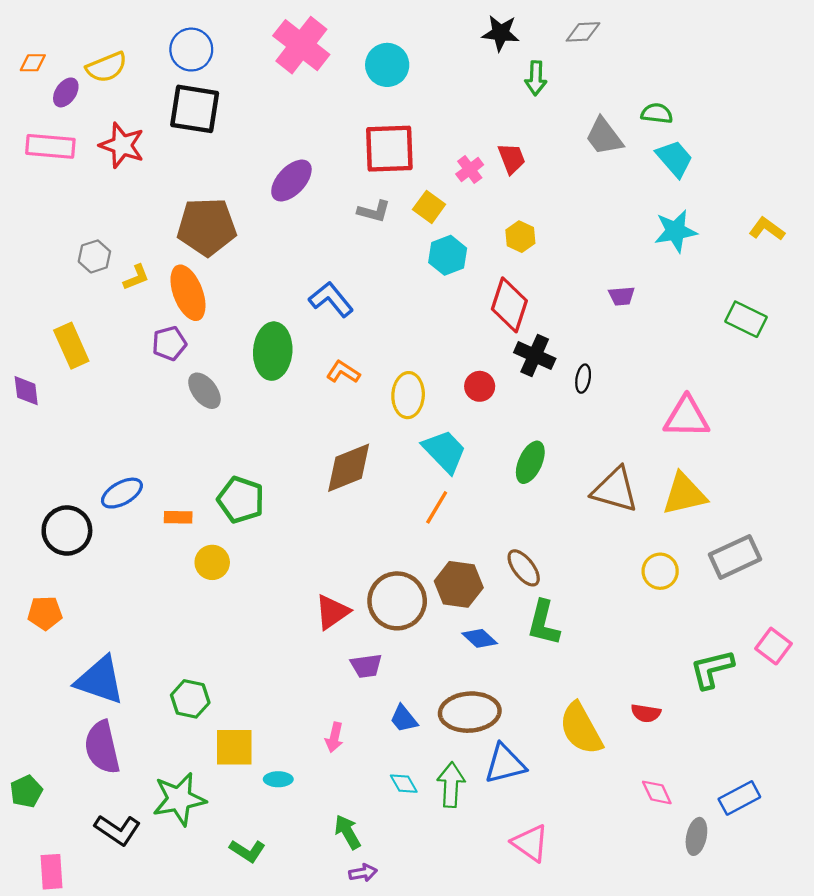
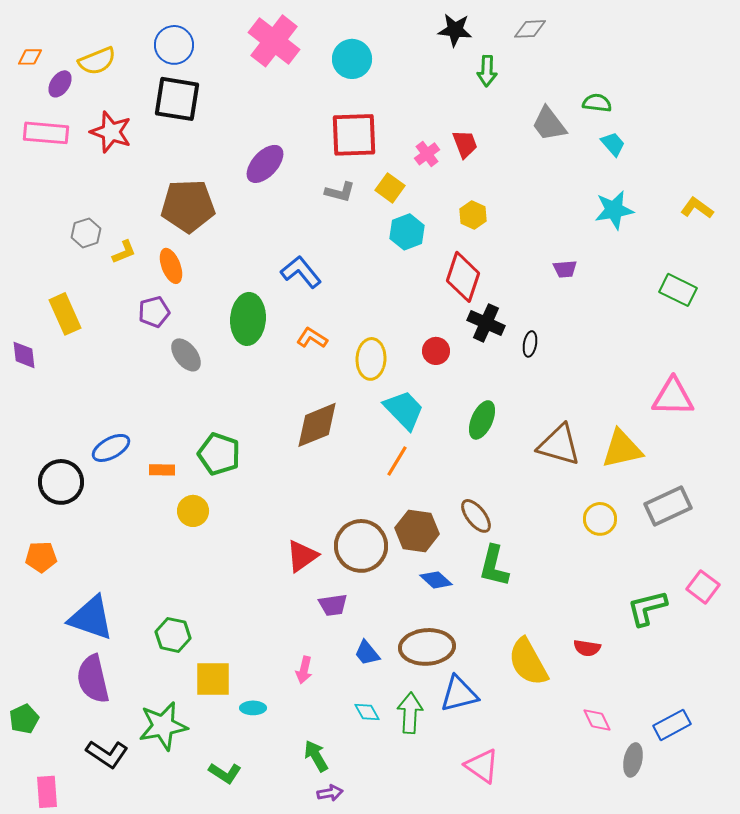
cyan trapezoid: (674, 158) -> (613, 144), size x0.7
orange ellipse: (188, 293) -> (171, 266), size x0.7
pink triangle: (687, 417) -> (673, 397), moved

